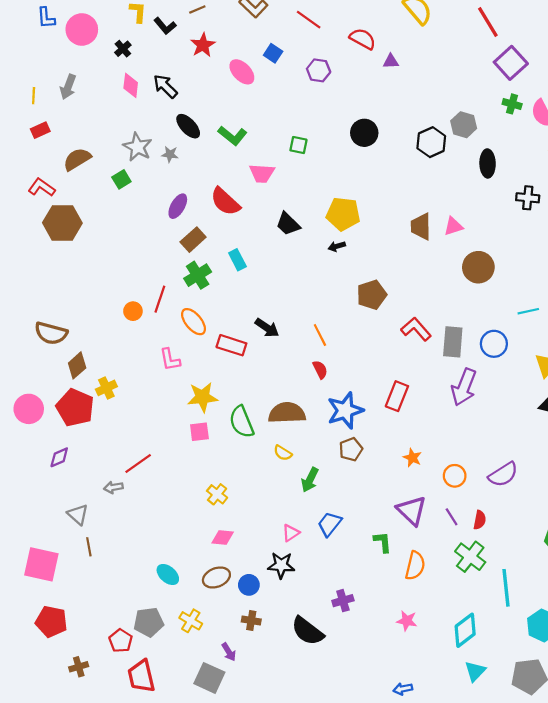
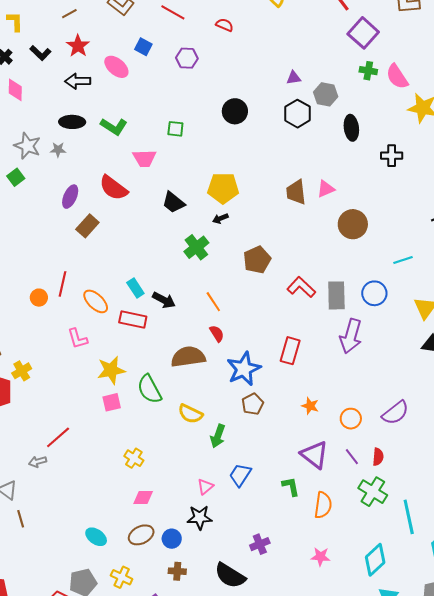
black L-shape: (165, 26) -> (40, 53), moved
red semicircle: (363, 39) -> (225, 25), size x0.7
purple triangle: (391, 61) -> (294, 78), moved
black arrow: (165, 86) -> (78, 81), moved, turned -40
black ellipse: (188, 126) -> (72, 122), turned -40
cyan rectangle: (237, 260) -> (135, 288), moved
green cross: (198, 275) -> (196, 247), moved
brown semicircle: (287, 413) -> (188, 357), moved
yellow semicircle: (283, 453) -> (190, 414), size x1.4

